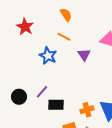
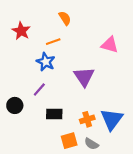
orange line: (64, 37) -> (53, 42), moved, turned -48
purple triangle: (84, 55) -> (84, 77), moved, size x1.5
purple line: (42, 92) -> (39, 89), moved

